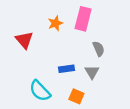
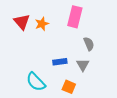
orange star: (55, 23) -> (42, 24), moved
red triangle: (24, 40) -> (22, 22), moved

